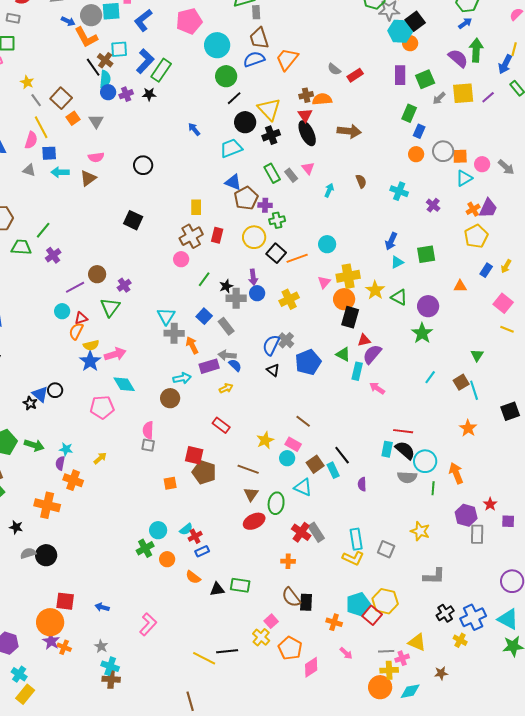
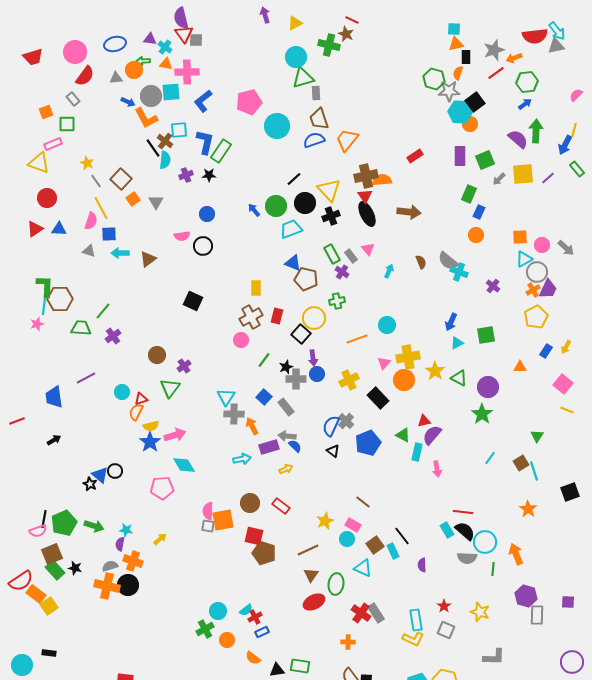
gray rectangle: (13, 18) -> (73, 99), turned 40
blue L-shape: (145, 61) -> (205, 142), turned -30
gray semicircle: (334, 69) -> (448, 261), moved, size x1.5
green circle: (226, 76) -> (276, 206), moved
blue circle: (108, 92) -> (207, 214), moved
brown cross: (306, 95) -> (366, 176), size x1.6
gray circle: (443, 151) -> (537, 272), moved
pink semicircle: (96, 157) -> (182, 236), moved
brown pentagon: (246, 198) -> (306, 279), turned -30
purple cross: (265, 205) -> (342, 272), moved, turned 32
black square: (276, 253) -> (301, 334), moved
purple line: (75, 287) -> (86, 378), moved
black rectangle: (350, 317) -> (378, 398), moved, turned -60
pink arrow: (377, 388) -> (437, 469), turned -133
brown circle: (170, 398) -> (250, 503), moved
cyan rectangle: (387, 449) -> (447, 530), turned -42
brown line: (248, 469) -> (308, 550), turned -45
orange square: (170, 483) -> (223, 520), moved, size x1.6
red star: (490, 504) -> (444, 606), moved
black star: (16, 527) -> (75, 568), moved
gray semicircle: (28, 553) -> (110, 566), moved
black circle: (46, 555) -> (128, 585), moved

